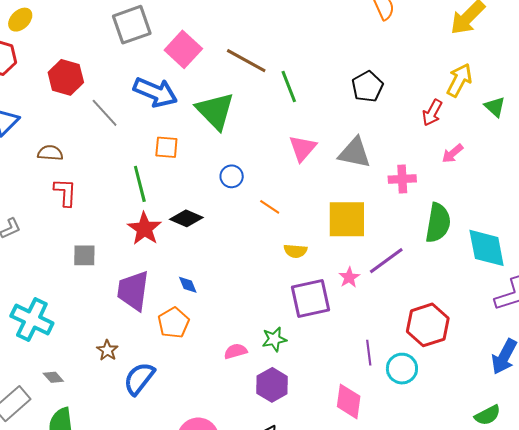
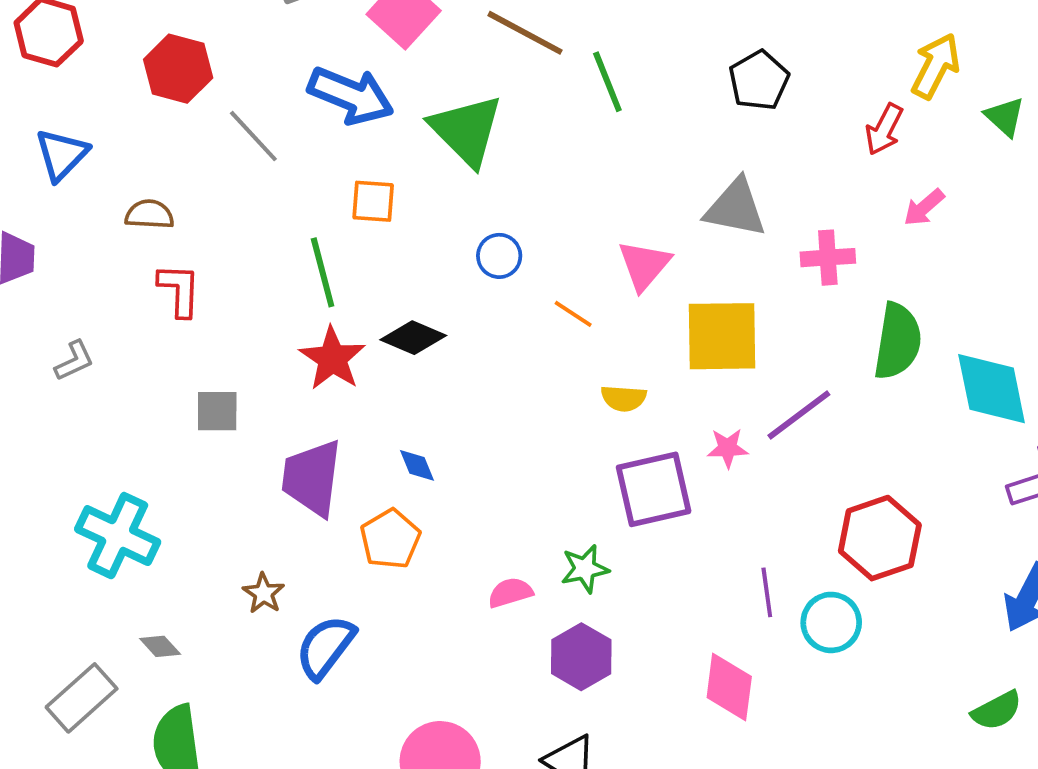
pink triangle: (303, 148) -> (644, 265), moved
pink star: (349, 277) -> (728, 448), turned 30

